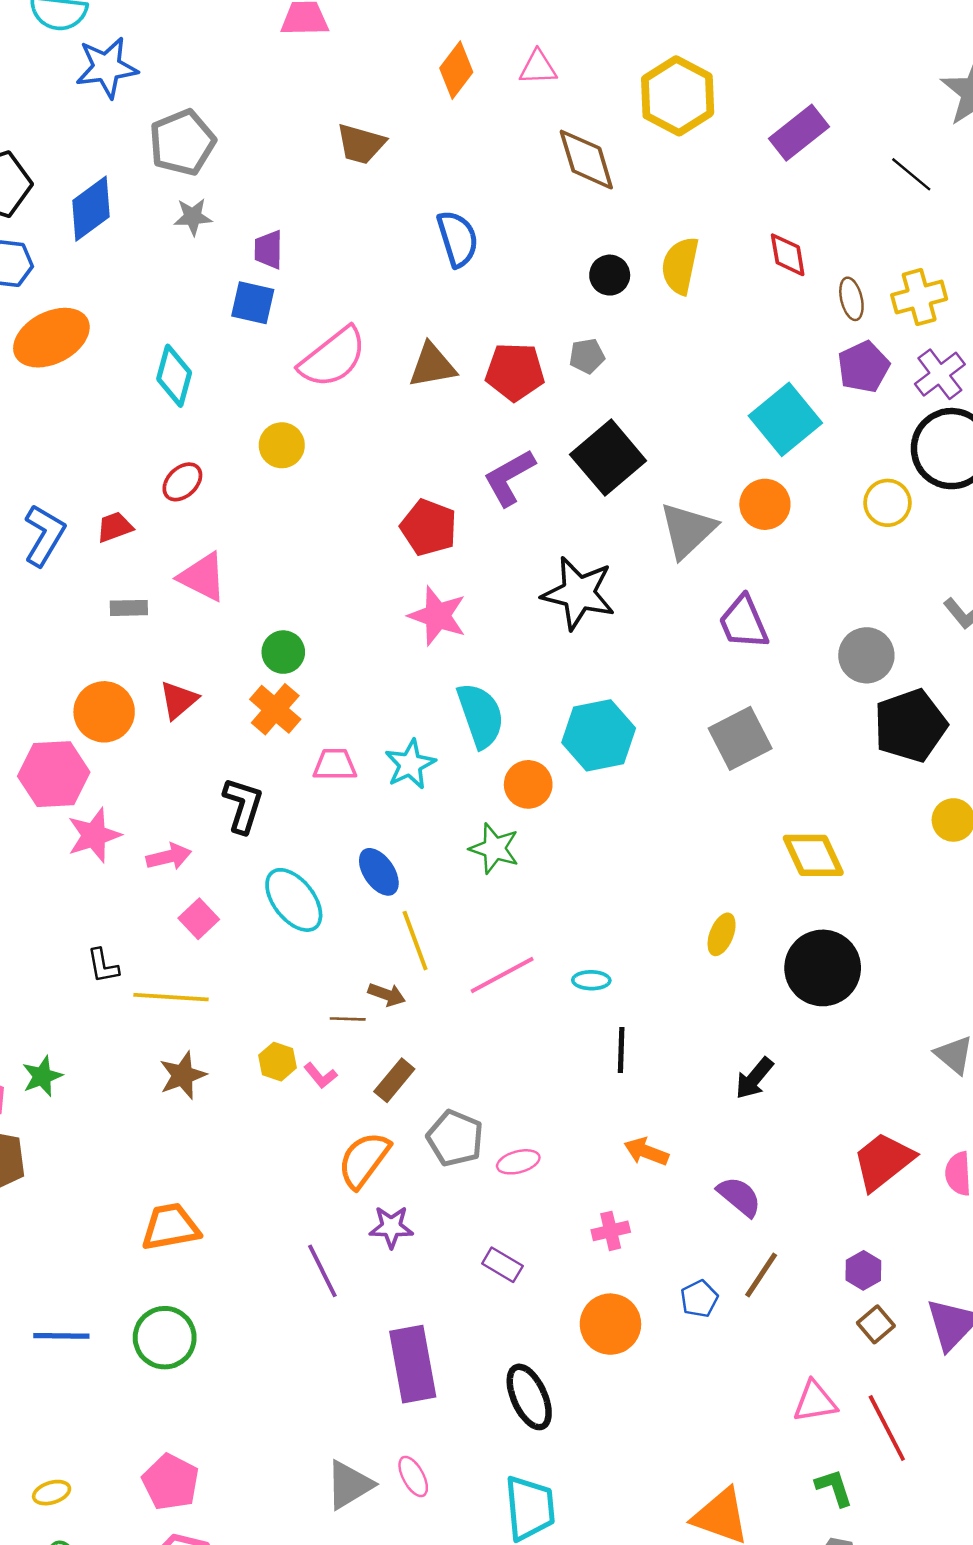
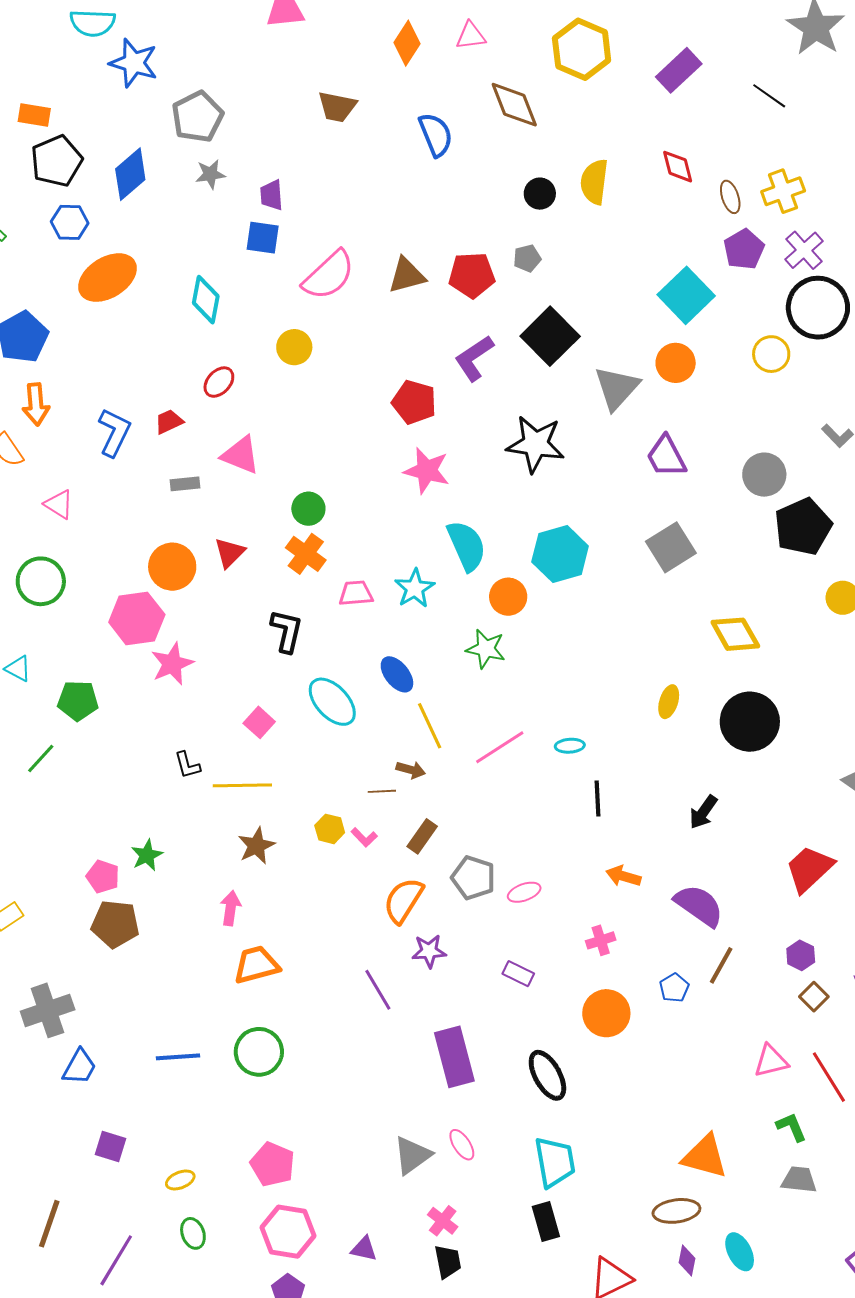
blue star: (107, 67) -> (134, 63), turned 30
blue semicircle: (458, 239) -> (436, 135), moved
pink arrow: (169, 857) -> (231, 908), moved, turned -64
purple semicircle: (739, 1196) -> (699, 905), size x1.4

